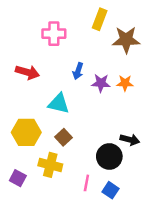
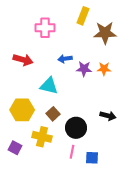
blue arrow: (78, 71) -> (65, 59), turned 64
black circle: (109, 156) -> (76, 128), moved
blue square: (111, 190) -> (92, 158), turned -32

